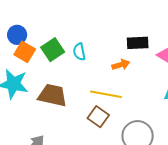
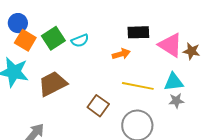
cyan semicircle: (79, 52) -> (80, 41), turned -102
yellow line: (106, 94) -> (138, 86), moved
brown trapezoid: (52, 95) -> (53, 84), turned -40

